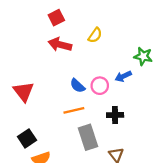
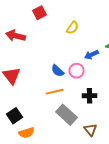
red arrow: (60, 45) -> (16, 36), moved
blue arrow: (123, 76) -> (92, 55), moved
gray rectangle: (88, 137) -> (66, 115), turned -30

